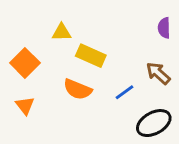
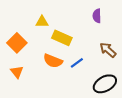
purple semicircle: (164, 28) -> (97, 16), moved
blue line: (125, 92) -> (77, 63), moved

